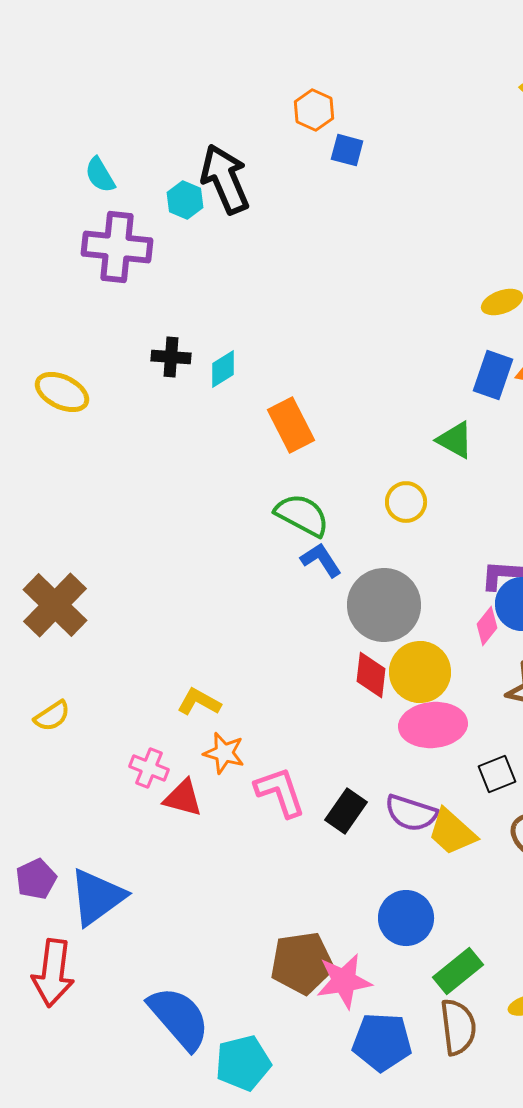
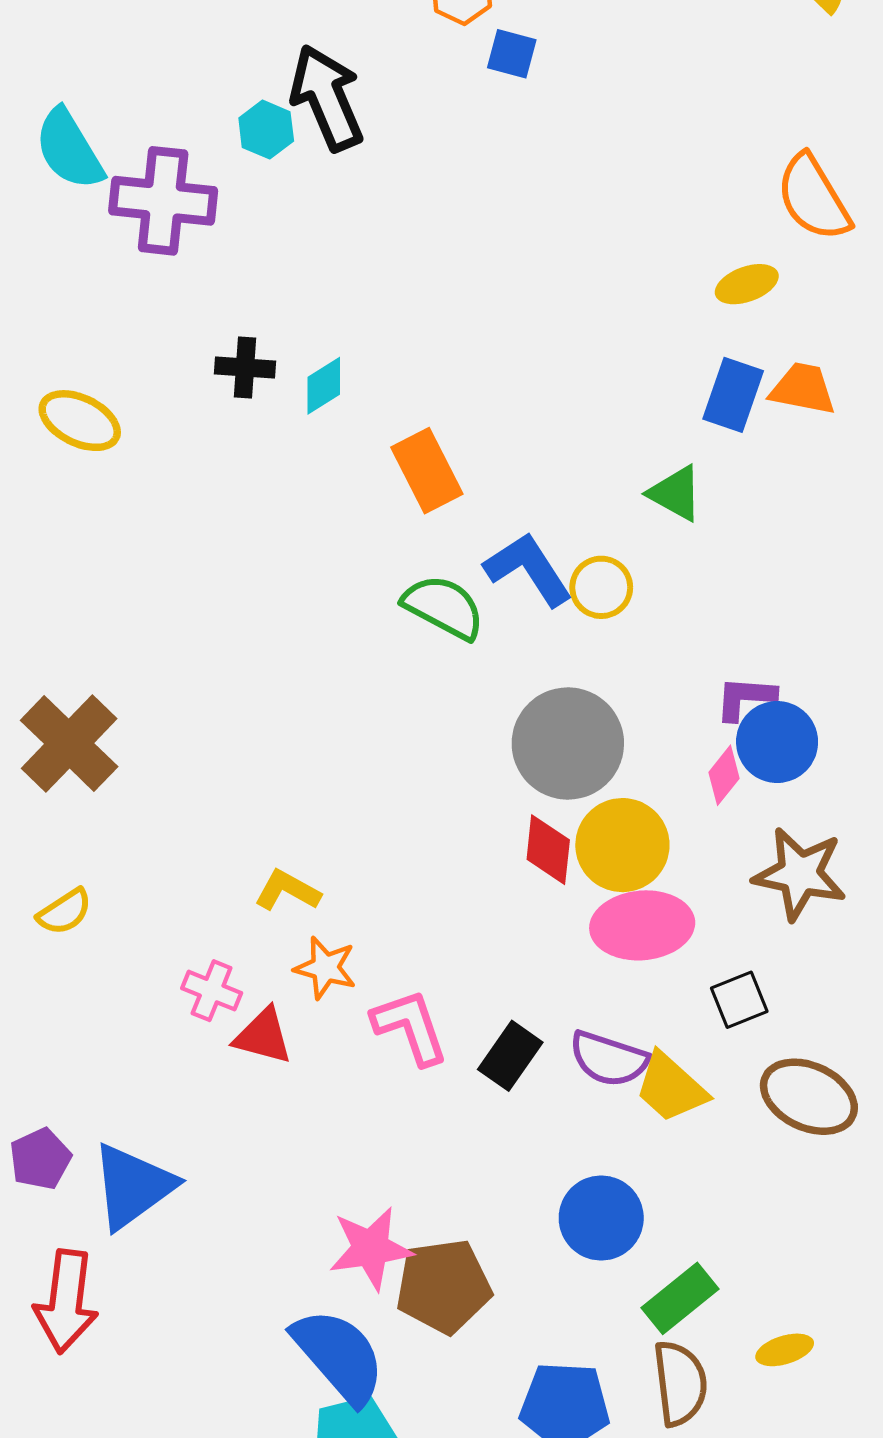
cyan semicircle: (100, 175) -> (69, 149), moved, size x1.5
blue L-shape: (321, 560) -> (528, 569), moved, size x1.4
pink star: (344, 981) -> (371, 1248), moved
blue semicircle: (179, 1018) -> (339, 1356), moved

